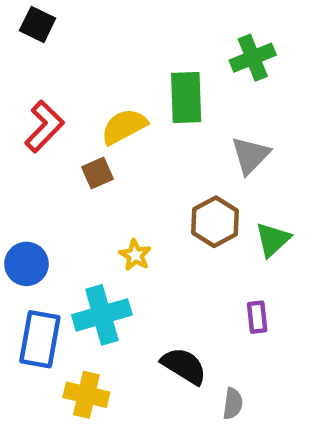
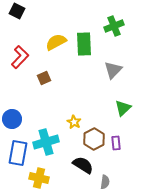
yellow semicircle: (124, 126) -> (56, 42), moved
brown hexagon: (215, 222) -> (94, 139), moved
yellow star: (135, 255) -> (74, 122), moved

